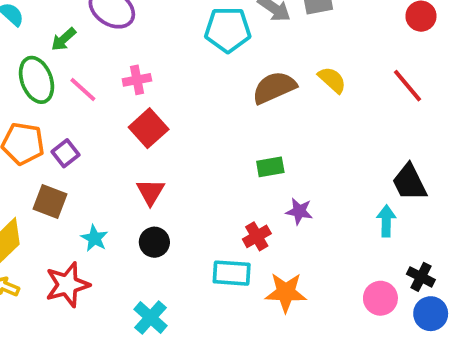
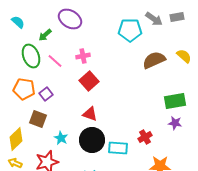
green rectangle: (270, 167) -> (175, 101), moved, size x1.5
red triangle: (150, 192) -> (90, 114), turned -42
purple star: (299, 211) -> (175, 123), moved
black circle: (154, 242) -> (92, 140), size x1.6
cyan rectangle: (232, 273) -> (118, 148), moved

